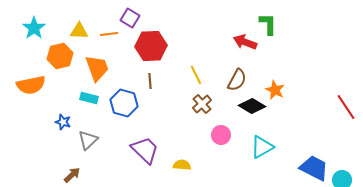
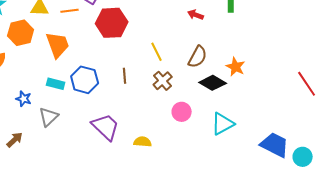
red arrow: (245, 42) -> (196, 15), moved, size x0.7
brown line: (150, 81) -> (125, 76), moved
cyan rectangle: (89, 98) -> (56, 84), moved
brown arrow: (72, 175) -> (15, 140), moved

